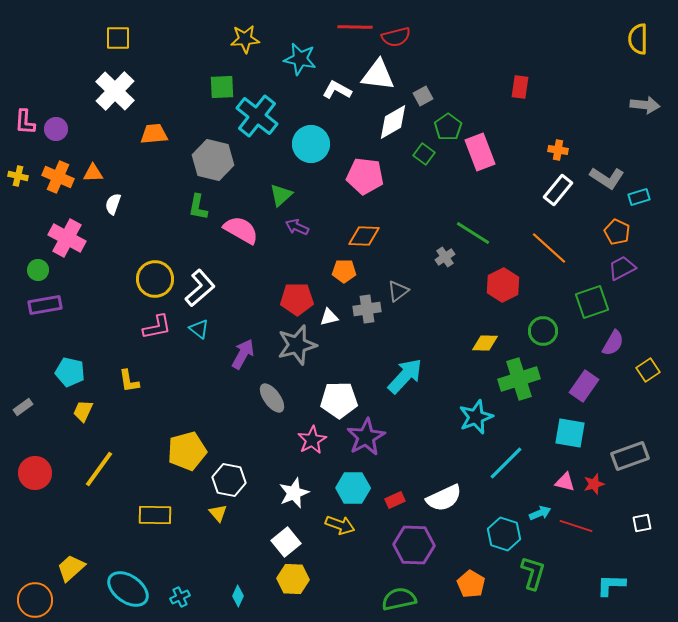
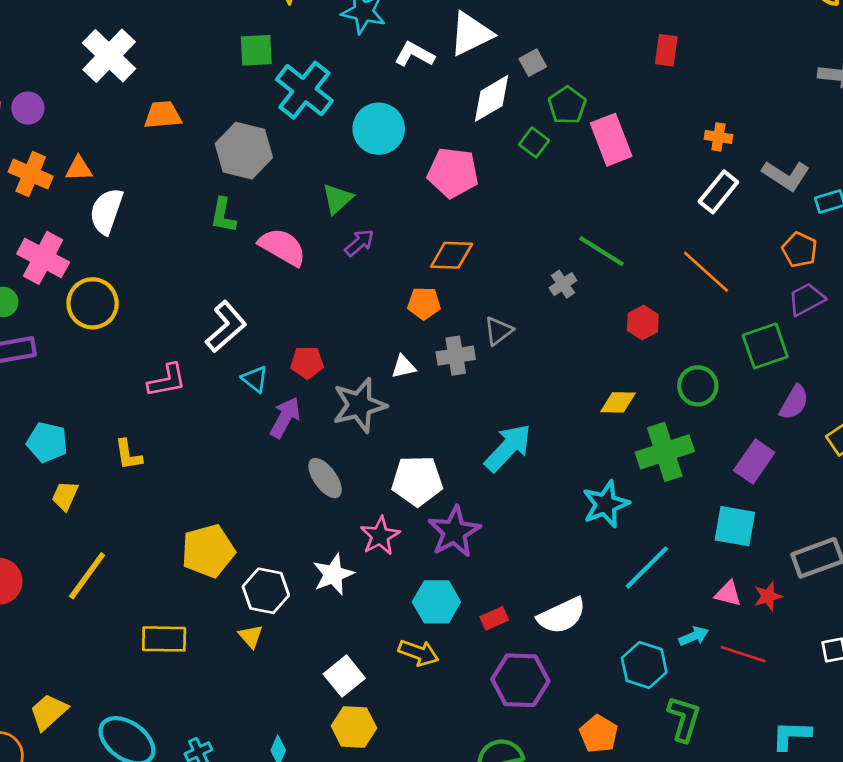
white triangle: (378, 75) -> (471, 34), turned -33
white semicircle: (113, 204) -> (106, 211), size x1.6
purple arrow: (297, 227) -> (359, 243), turned 115
yellow circle: (155, 279) -> (93, 303), moved
red hexagon: (503, 285) -> (643, 323), size x0.7
red pentagon: (297, 299) -> (307, 362), moved, size x0.7
cyan triangle: (199, 329) -> (255, 379), moved
white star: (294, 493) -> (333, 574), moved

